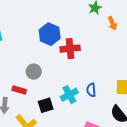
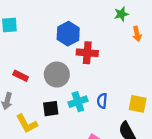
gray circle: (34, 72) -> (57, 75), moved, size x1.5
red rectangle: (19, 90) -> (21, 76), moved

